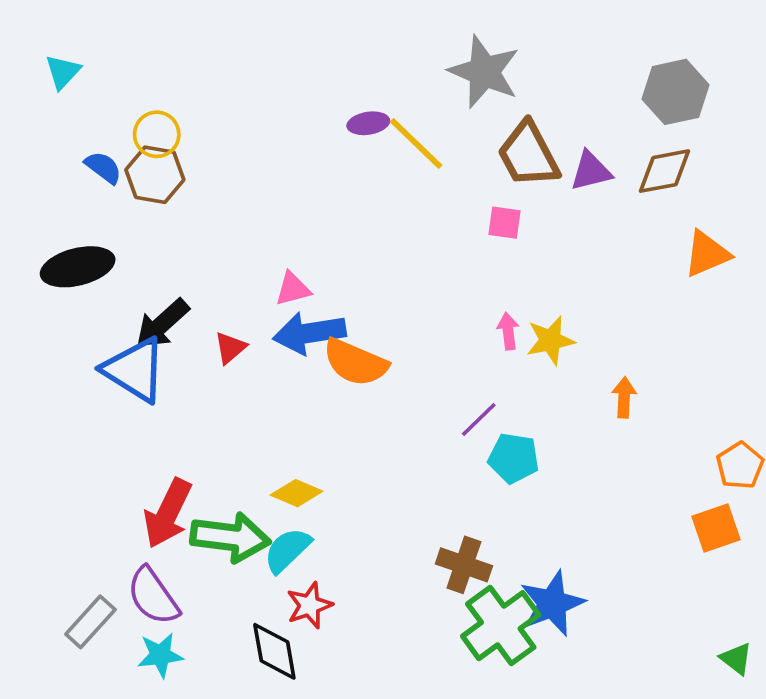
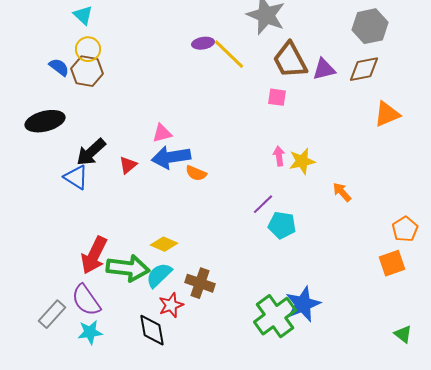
cyan triangle: (63, 72) -> (83, 15), moved, turned -30
orange semicircle: (355, 362) -> (196, 173), size x0.6
blue triangle: (135, 370) -> (76, 177), size x0.7
orange arrow: (624, 397) -> (342, 192), turned -45
brown cross: (464, 565) -> (200, 283), moved

